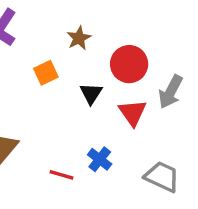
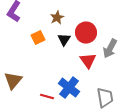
black triangle: (91, 94) -> (64, 40), moved
blue cross: (100, 159) -> (69, 88), size x1.5
gray trapezoid: (162, 177) -> (105, 98), turned 55

